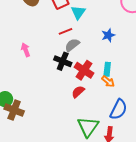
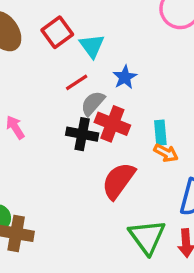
blue star: (108, 35) -> (125, 77), moved
red cross: (84, 70) -> (112, 124), moved
red semicircle: (78, 92) -> (118, 181), size x1.6

